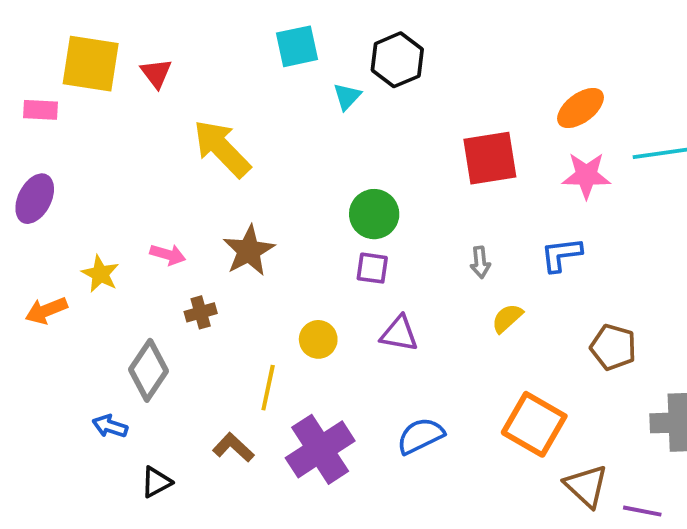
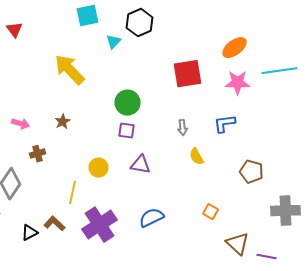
yellow arrow: (222, 148) -> (70, 70), moved
brown star: (249, 251) -> (62, 122), size x0.6
yellow semicircle: (507, 318) -> (196, 157), turned -78
orange square: (534, 424) -> (210, 212), size x0.5
black triangle: (156, 482) -> (30, 233), moved

